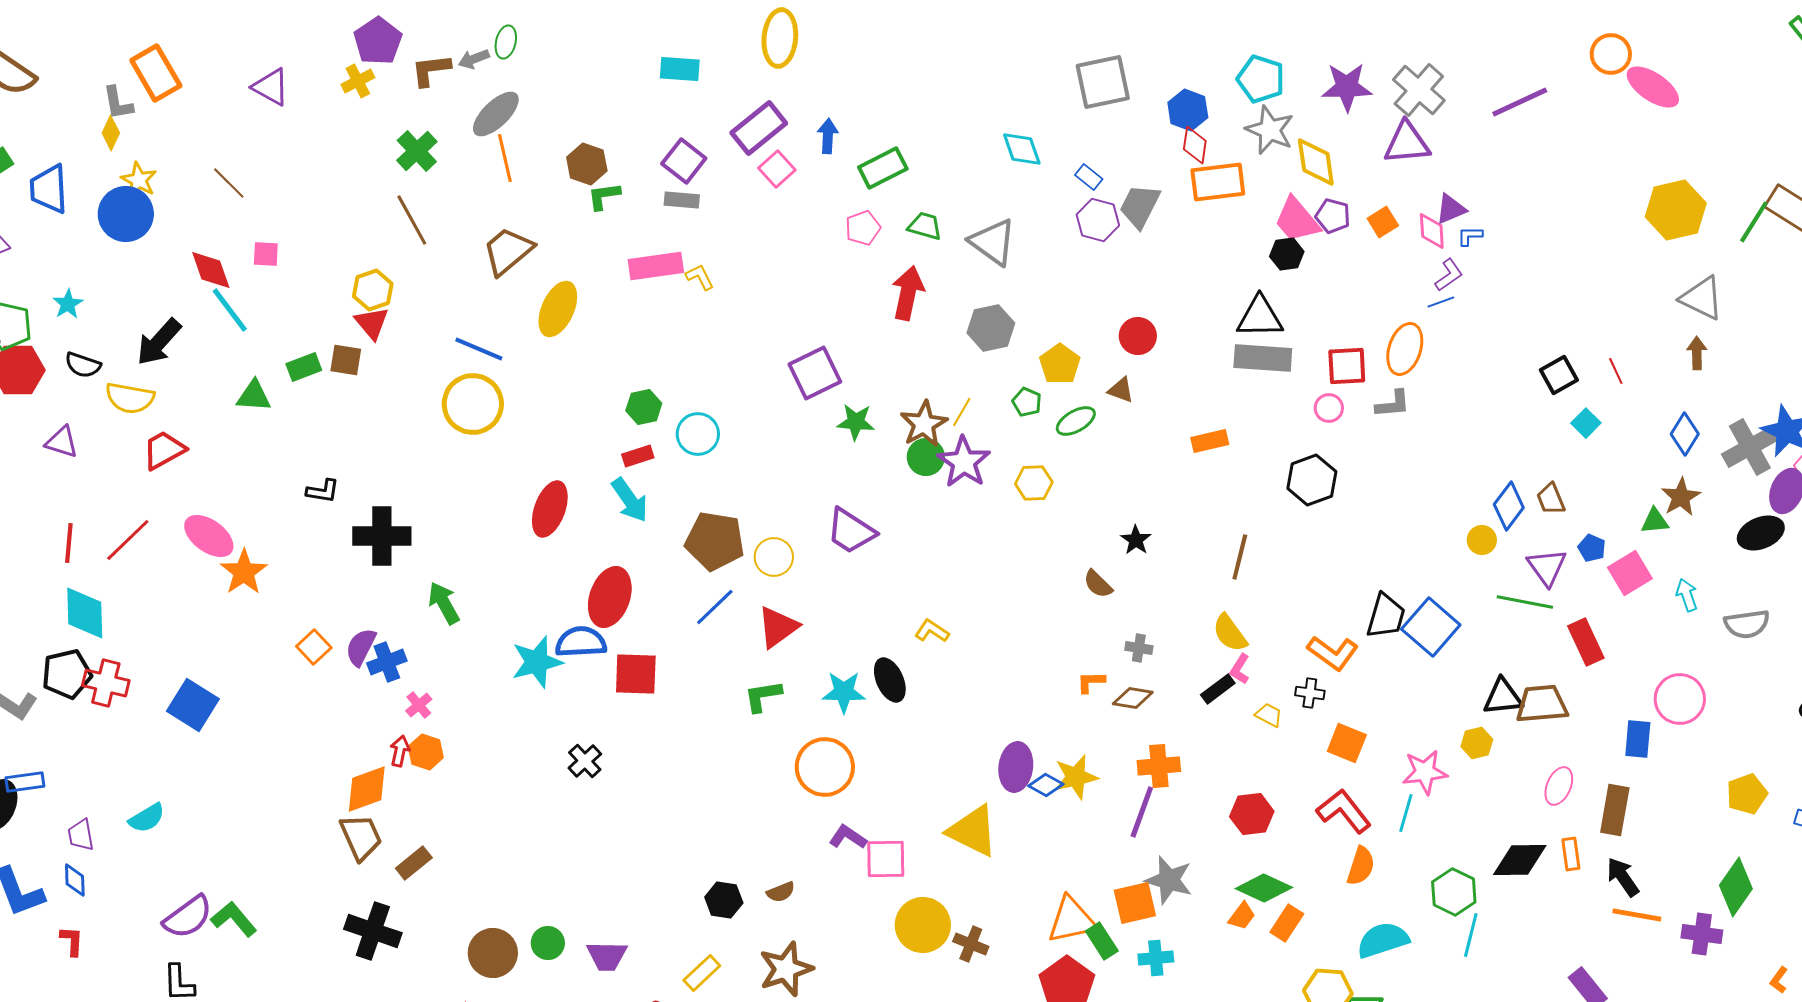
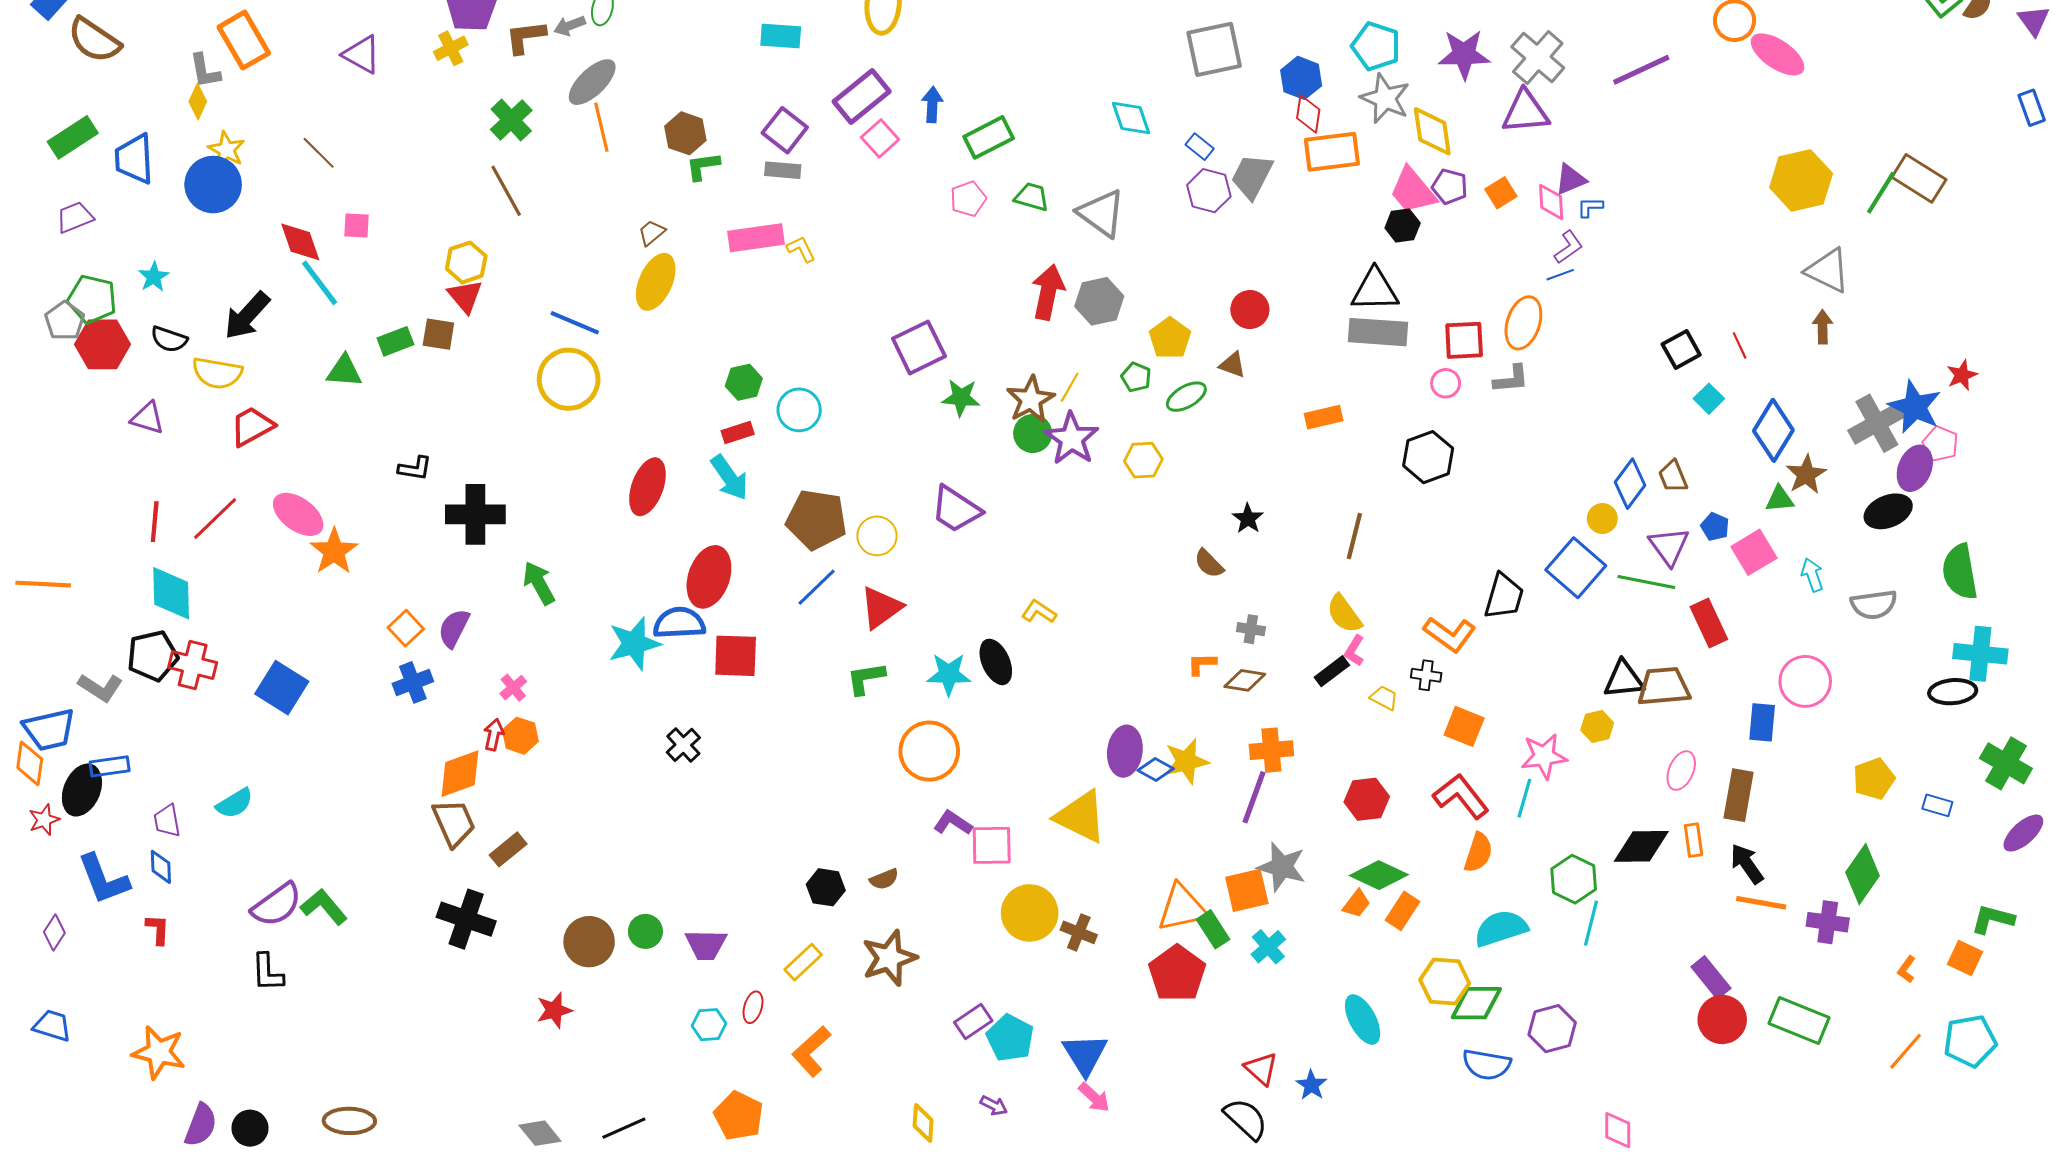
brown trapezoid: (508, 251) -> (652, 233), moved, size x0.5
red arrow: (908, 293) -> (1048, 292), moved
blue diamond: (1685, 434) -> (1773, 430), moved, size x1.4
blue square: (1431, 627) -> (1576, 568), moved
blue cross: (387, 662) -> (413, 682), moved
cyan cross: (1156, 958) -> (1268, 947), turned -36

